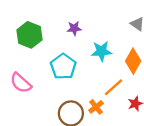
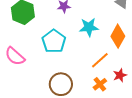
orange cross: (96, 107) -> (100, 84), moved

